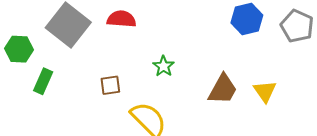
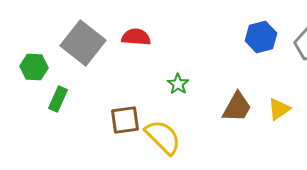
brown square: (110, 85) -> (125, 120), moved, size x1.4
yellow triangle: (265, 91) -> (279, 109), turned 30

